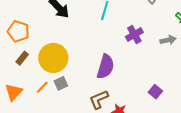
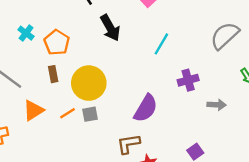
gray arrow: (168, 40) -> (217, 105), moved
brown rectangle: (22, 58) -> (53, 74), turned -64

